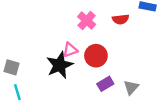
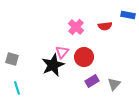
pink triangle: (70, 50) -> (62, 52), turned -32
gray square: (11, 67) -> (12, 59), moved

